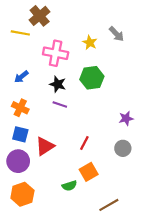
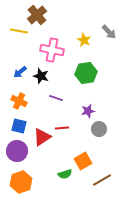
black star: (58, 84) -> (41, 76), moved
purple star: (126, 118) -> (88, 111), moved
red line: (84, 143) -> (62, 128), moved, turned 56
gray circle: (123, 148) -> (99, 129), moved
brown line: (109, 205) -> (102, 180), moved

